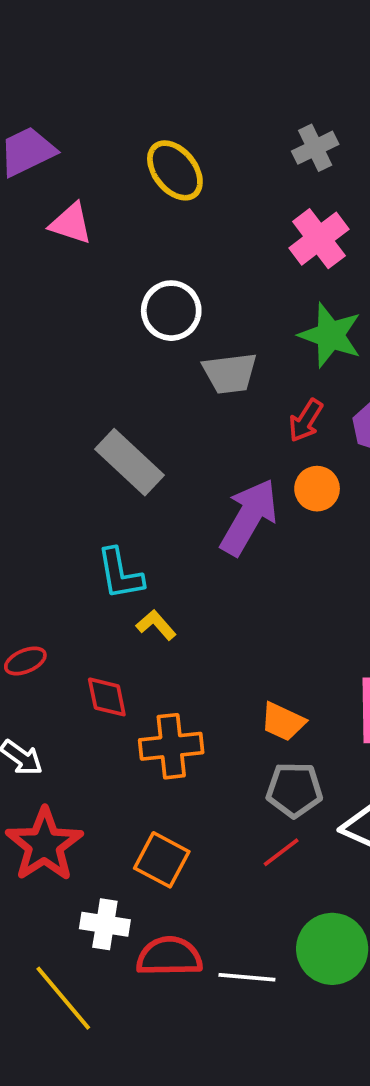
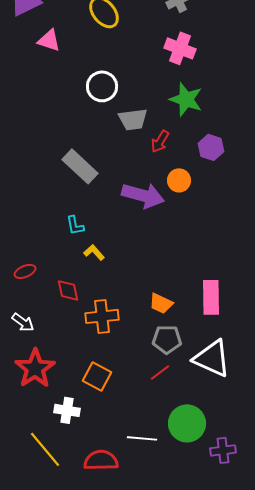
pink cross: (319, 239) -> (180, 48), turned -32
red arrow: (306, 420) -> (160, 141), moved
purple arrow: (249, 517) -> (143, 195), turned 75
cyan L-shape: (120, 574) -> (75, 225), size x0.7
red semicircle: (169, 956) -> (101, 460), moved

